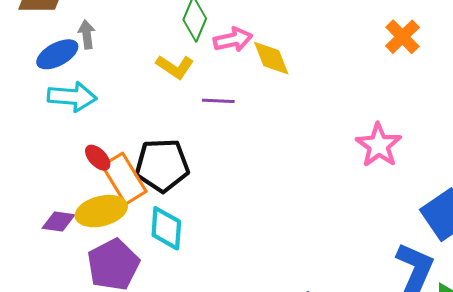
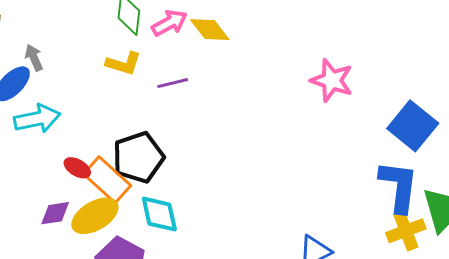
purple diamond: (58, 221) -> (55, 213), moved

